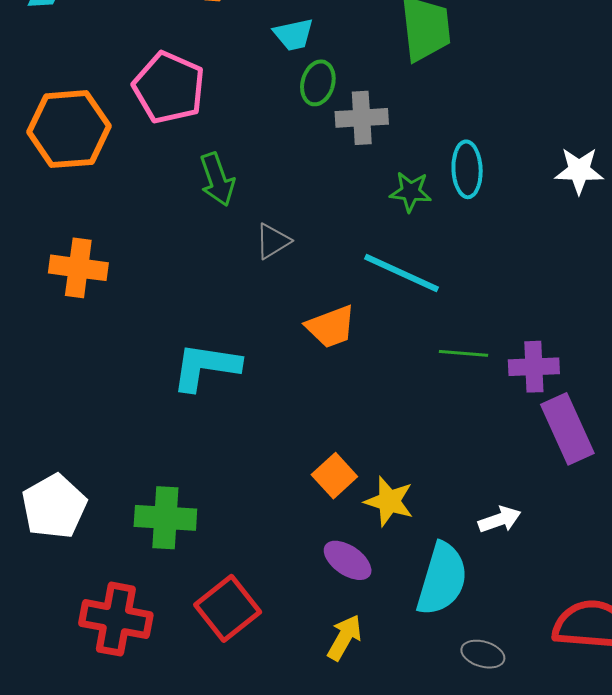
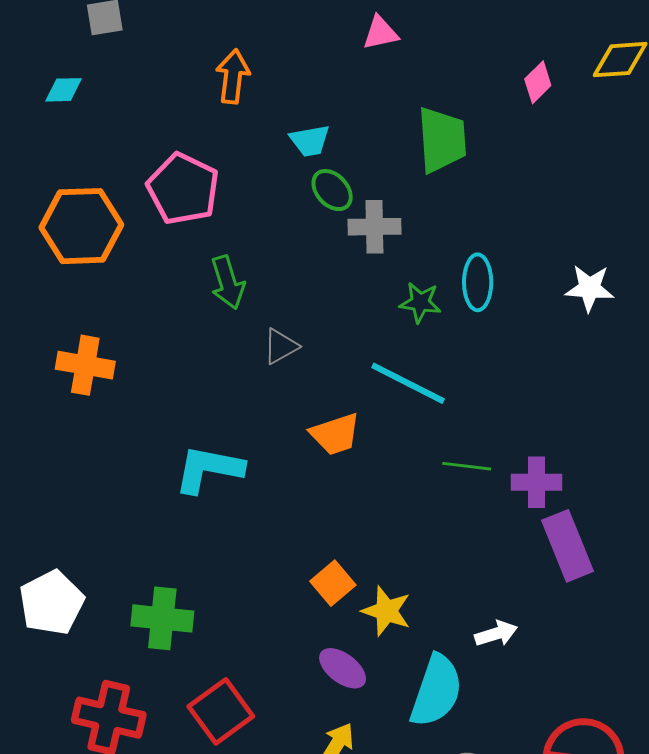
green ellipse: (318, 83) -> (332, 190), turned -60

